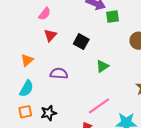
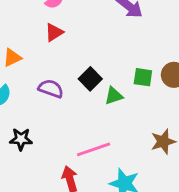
green square: (112, 17) -> (143, 77), moved
black square: (81, 42) -> (90, 79), moved

